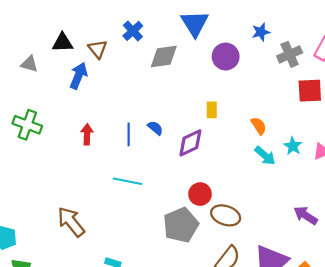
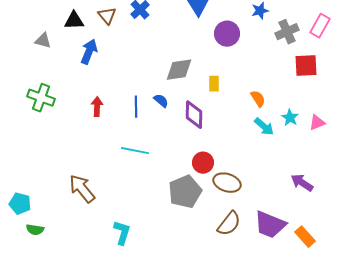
brown triangle: (98, 49) -> (107, 16), moved
gray diamond: (164, 57) -> (179, 70), moved
purple diamond: (190, 143) -> (194, 115), turned -64

